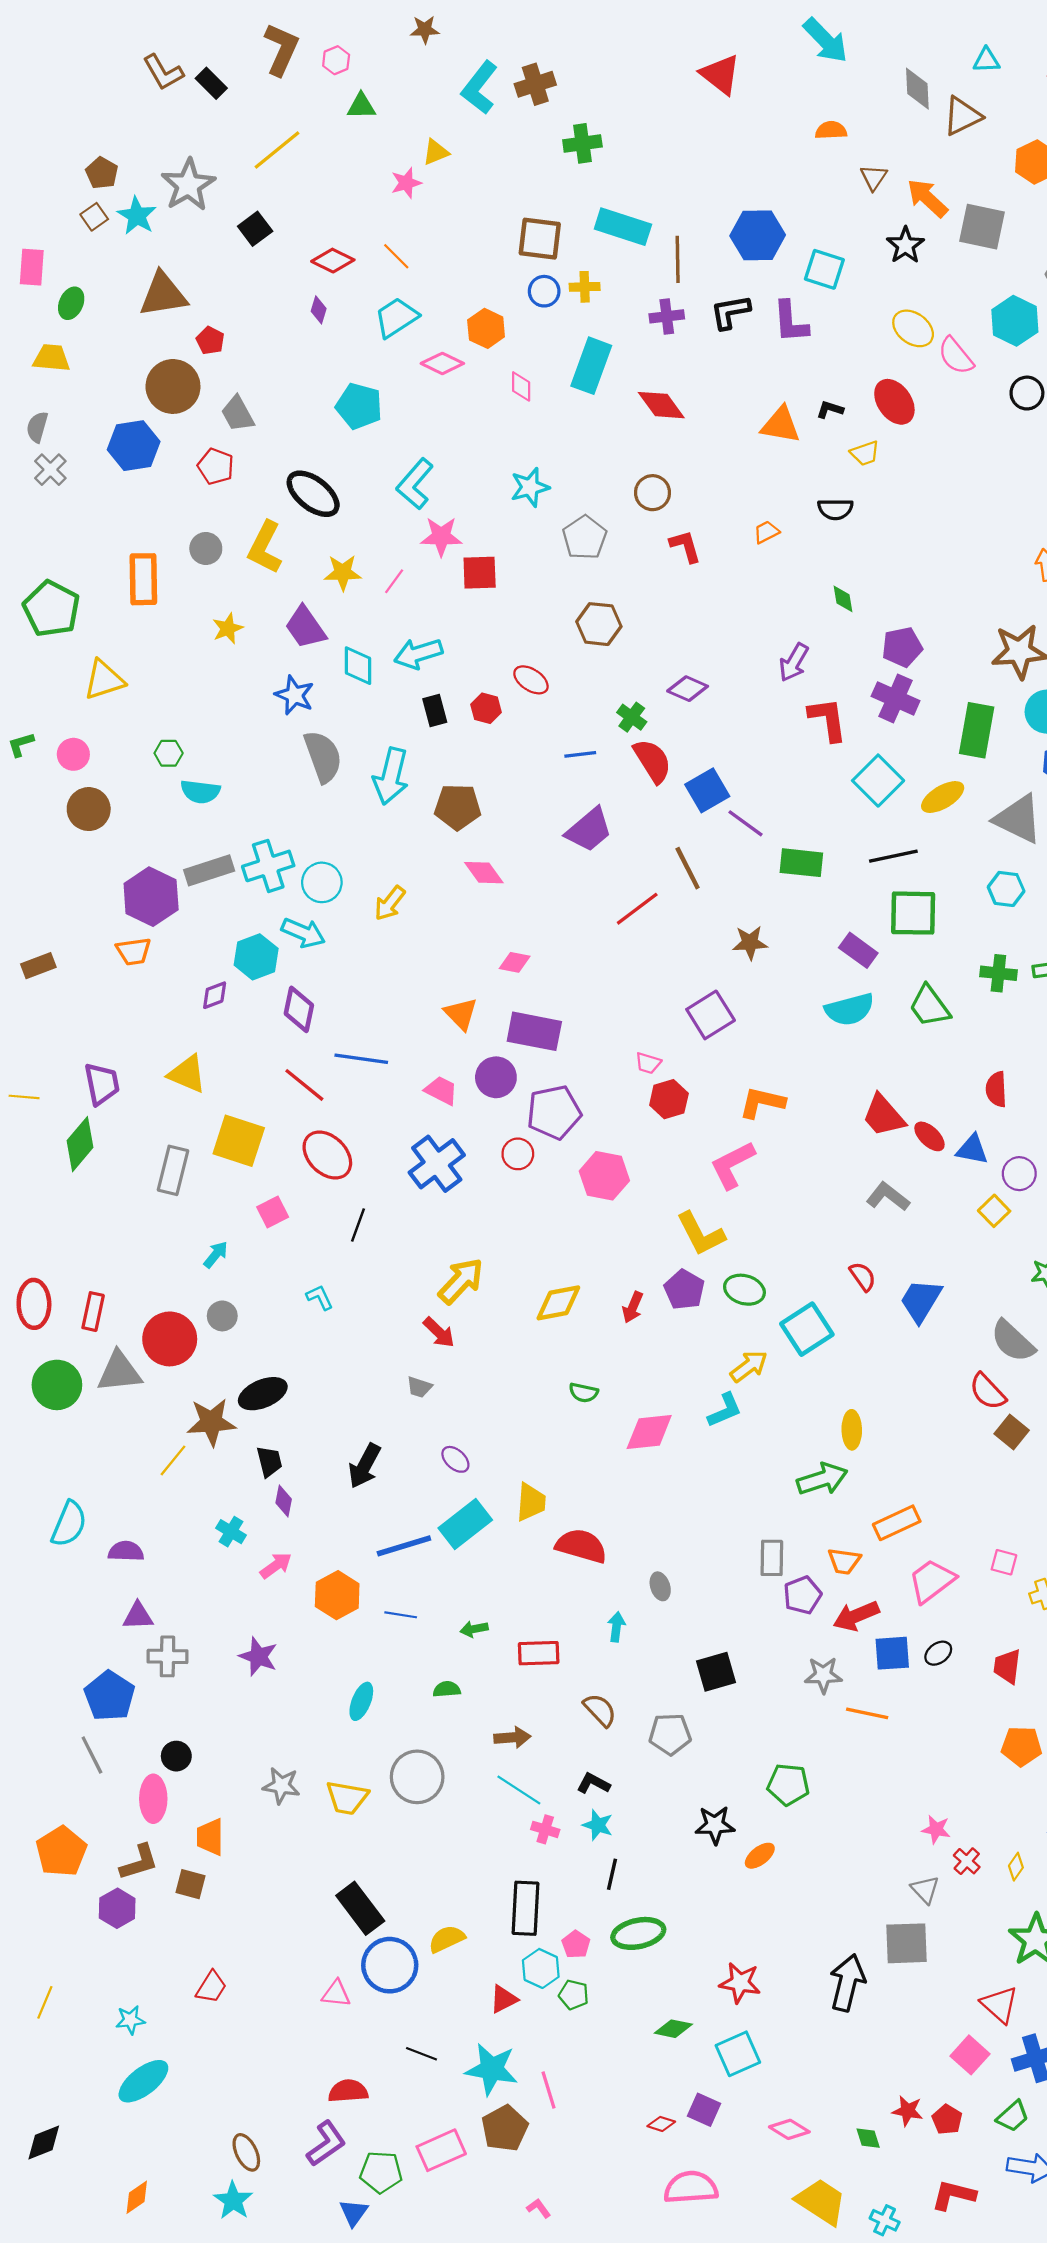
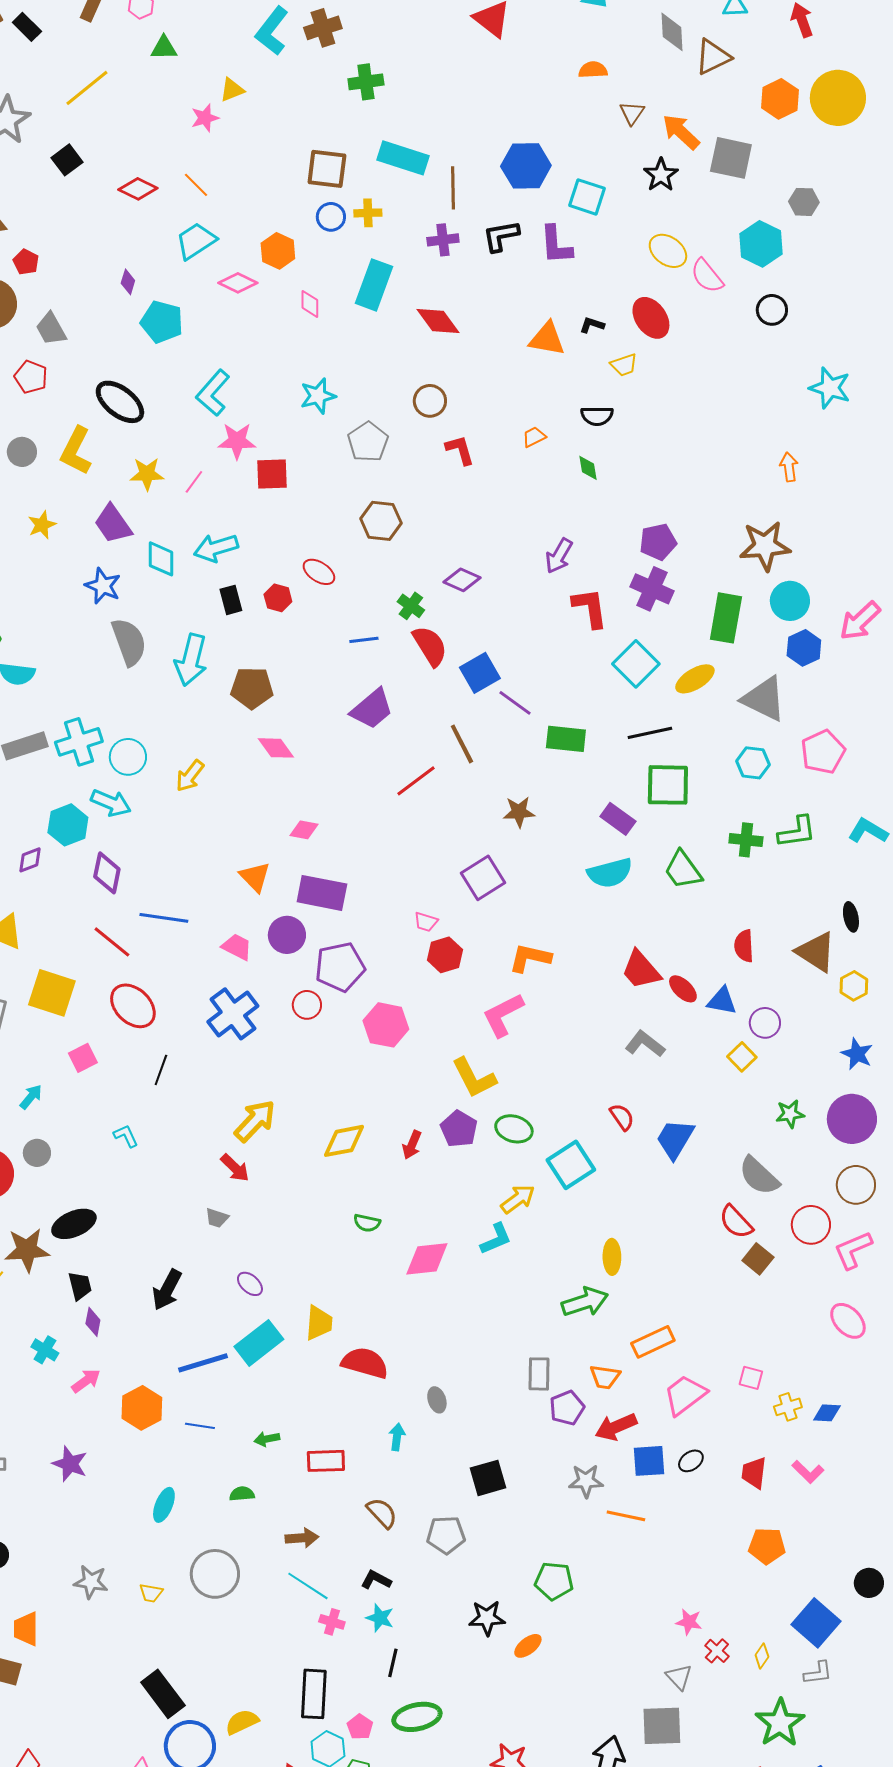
purple diamond: (319, 310) -> (128, 282), moved
green diamond: (843, 599) -> (588, 468), moved
yellow trapezoid: (347, 1798) -> (151, 1593), size x0.6

